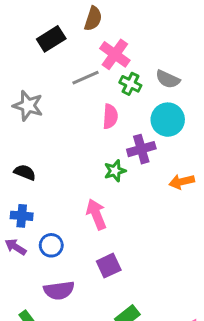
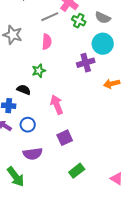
pink semicircle: (110, 116) -> (47, 42), moved
green star: (115, 171) -> (39, 71), moved
black semicircle: (25, 172) -> (24, 90), moved

